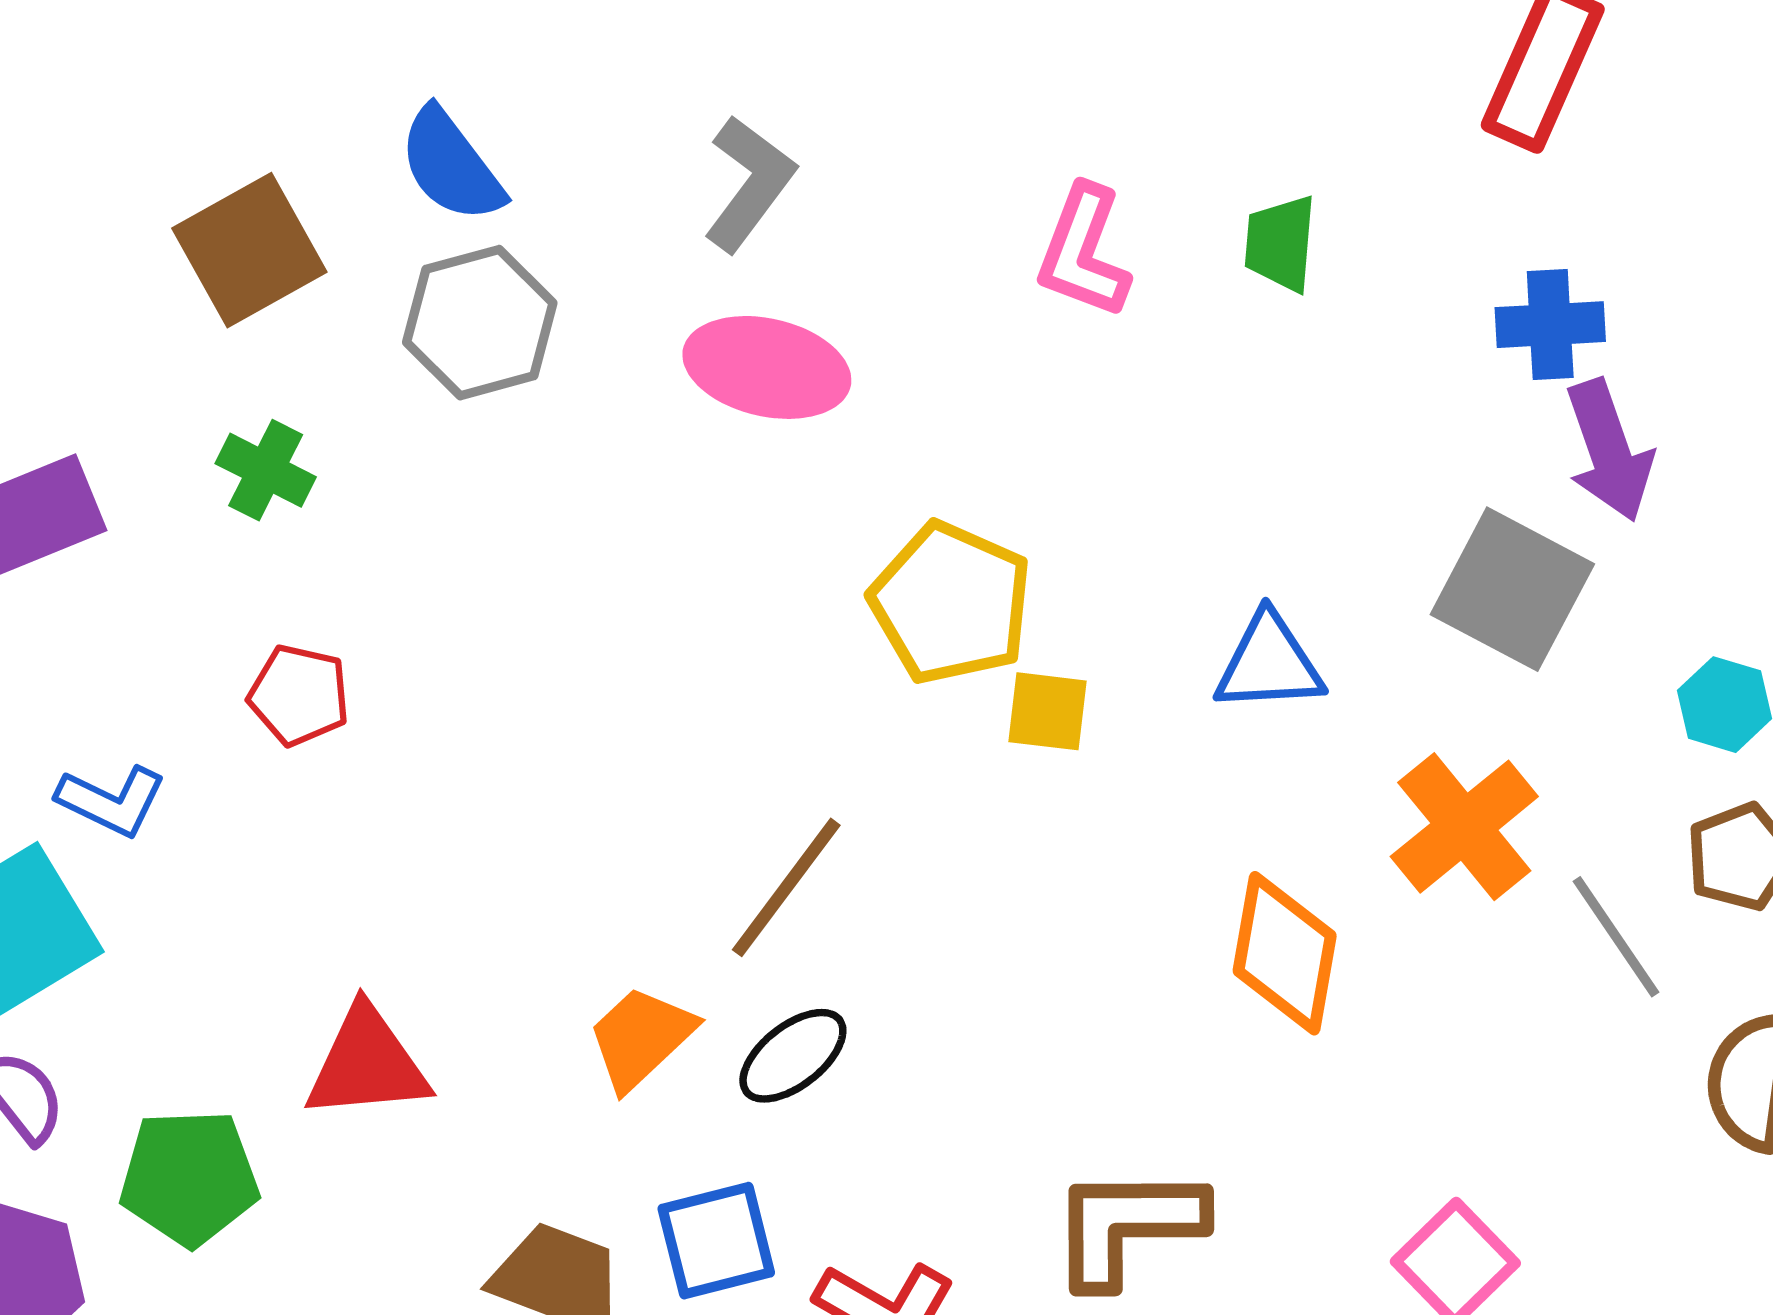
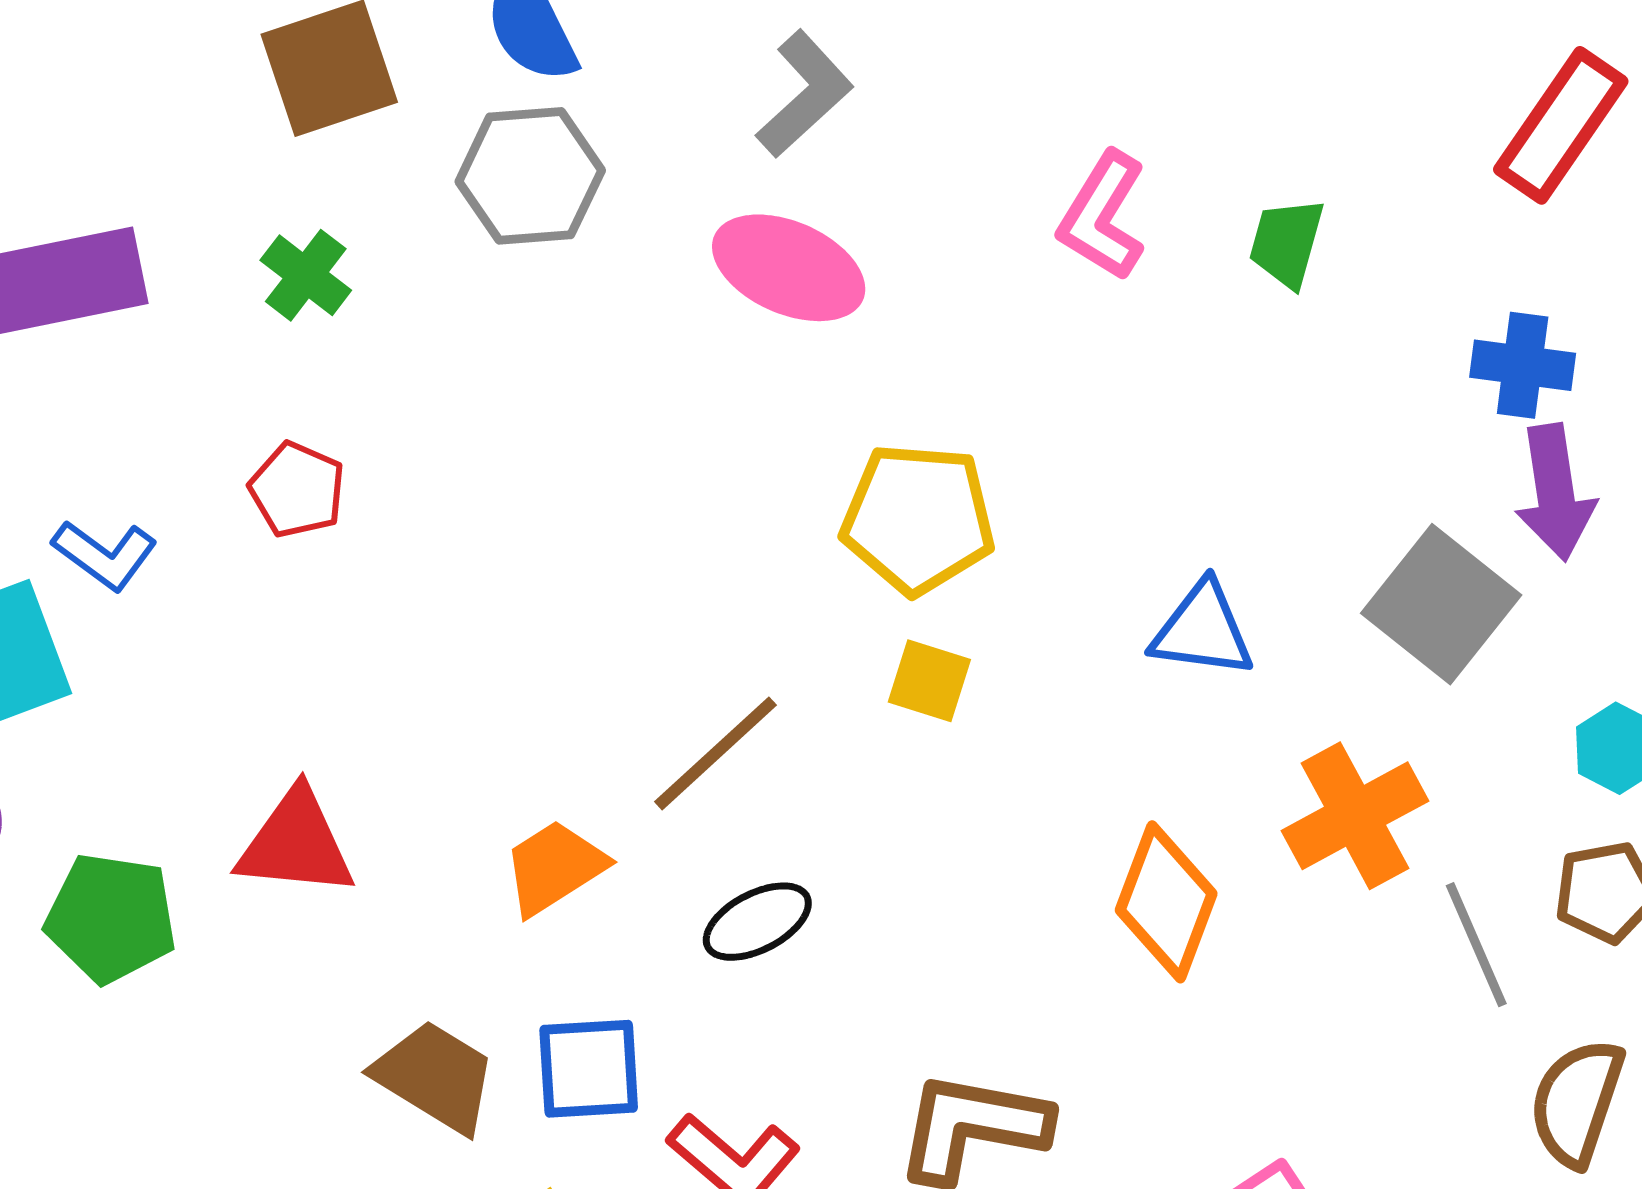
yellow pentagon: (951, 603) -> (918, 519), turned -30
yellow square: (1047, 711) -> (929, 681), moved
black ellipse: (793, 1056) -> (757, 922), moved

